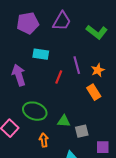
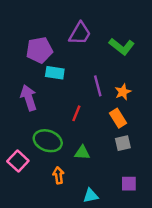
purple pentagon: (28, 23) -> (39, 50), moved
red line: (59, 77) -> (76, 113), moved
gray square: (82, 131) -> (123, 143), moved

